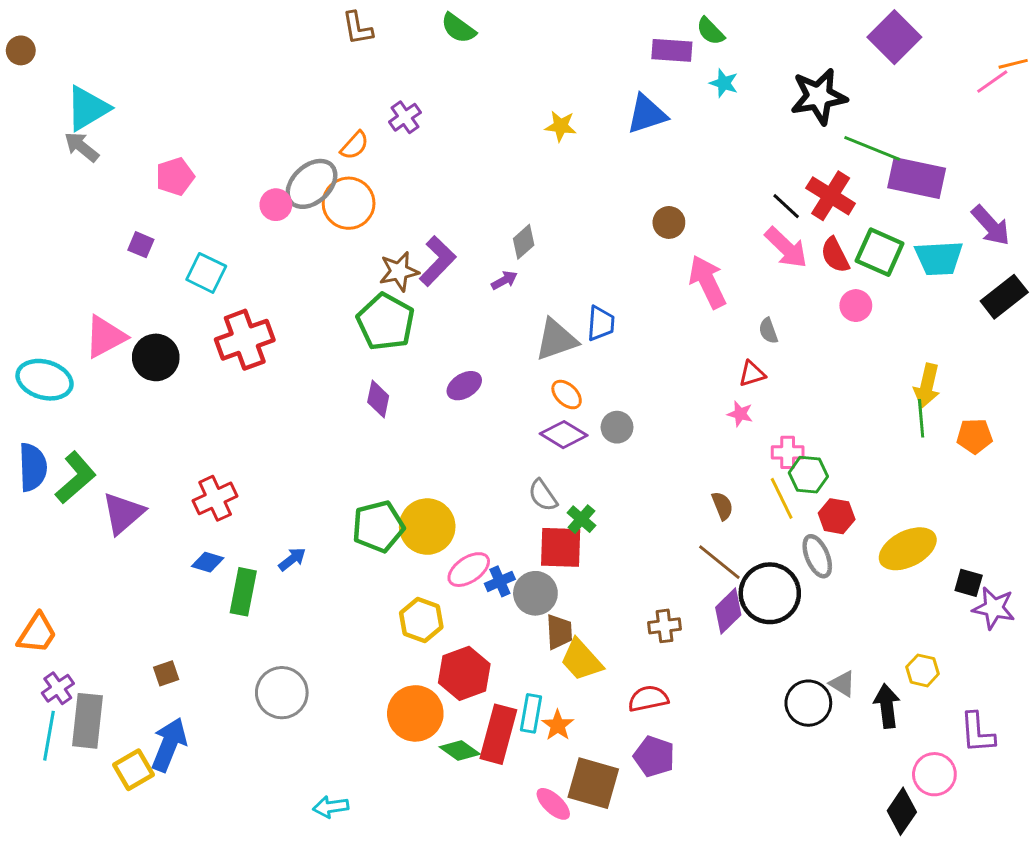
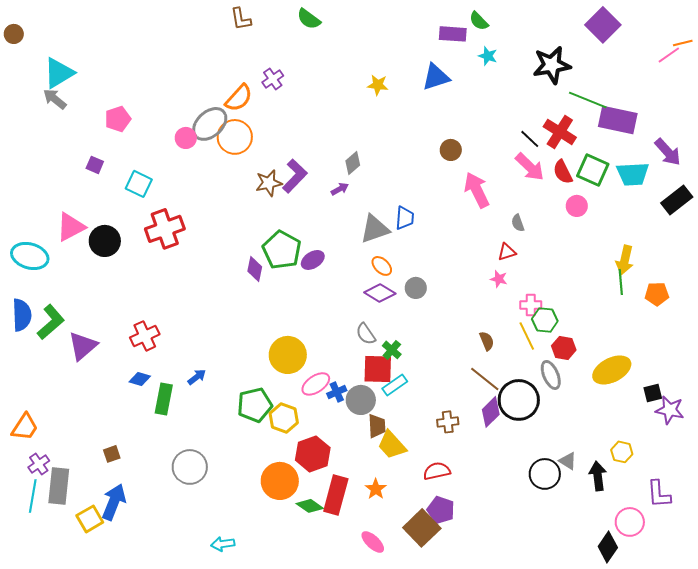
orange semicircle: (354, 145) -> (239, 98), size x1.4
green pentagon: (386, 322) -> (282, 250), moved
green pentagon: (378, 527) -> (255, 405), moved
black square: (969, 583) -> (653, 393), turned -30
cyan rectangle: (531, 713) -> (395, 385), moved, turned 45
brown square: (593, 783) -> (422, 528), moved, turned 30

